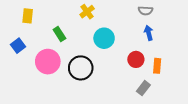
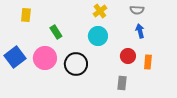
yellow cross: (87, 12) -> (100, 11), moved
blue square: (18, 46) -> (15, 57), moved, size x1.5
gray rectangle: (143, 88) -> (122, 83), moved, turned -32

